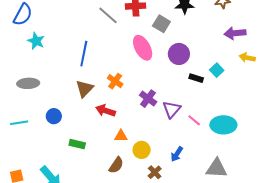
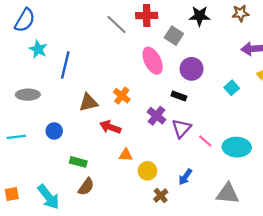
blue line: (84, 54) -> (65, 65), moved
black rectangle: (196, 78) -> (179, 96), moved
brown triangle: (84, 89) -> (88, 103), turned 30
brown semicircle: (116, 165) -> (86, 187), moved

